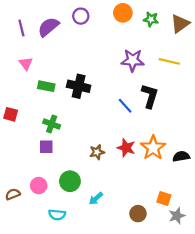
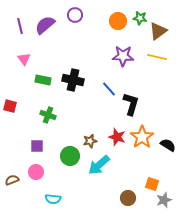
orange circle: (123, 13) -> (118, 21), moved
brown triangle: (180, 24) -> (158, 31), moved
black L-shape: (150, 96) -> (131, 104), moved
blue line: (125, 106) -> (109, 89), moved
purple square: (46, 147) -> (37, 146), moved
black semicircle: (181, 156) -> (168, 145), turned 42
green circle: (70, 181) -> (70, 156), moved
cyan arrow: (96, 198) -> (99, 165), moved, size x1.6

